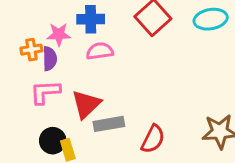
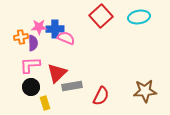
blue cross: (91, 19) -> (55, 29), moved
pink semicircle: (100, 51) -> (66, 38), turned 30
black circle: (53, 141) -> (31, 87), moved

